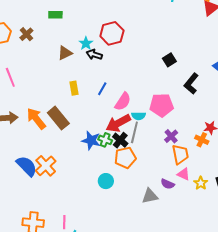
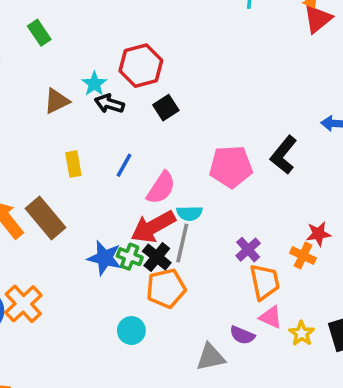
green rectangle: (55, 15) -> (39, 33), turned 56
black square: (169, 60) -> (166, 108), moved
pink pentagon: (161, 105) -> (231, 167), moved

